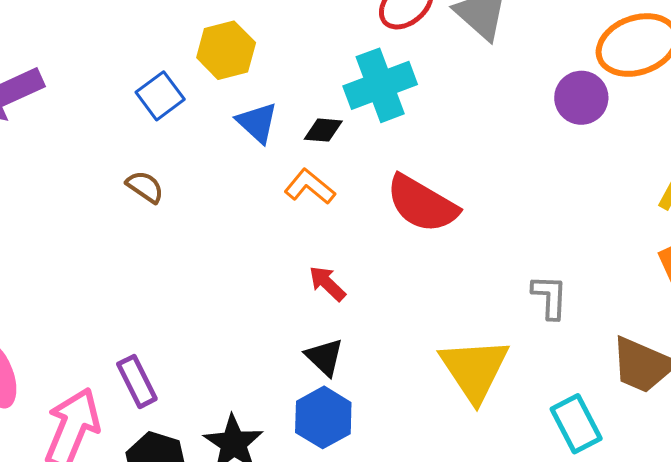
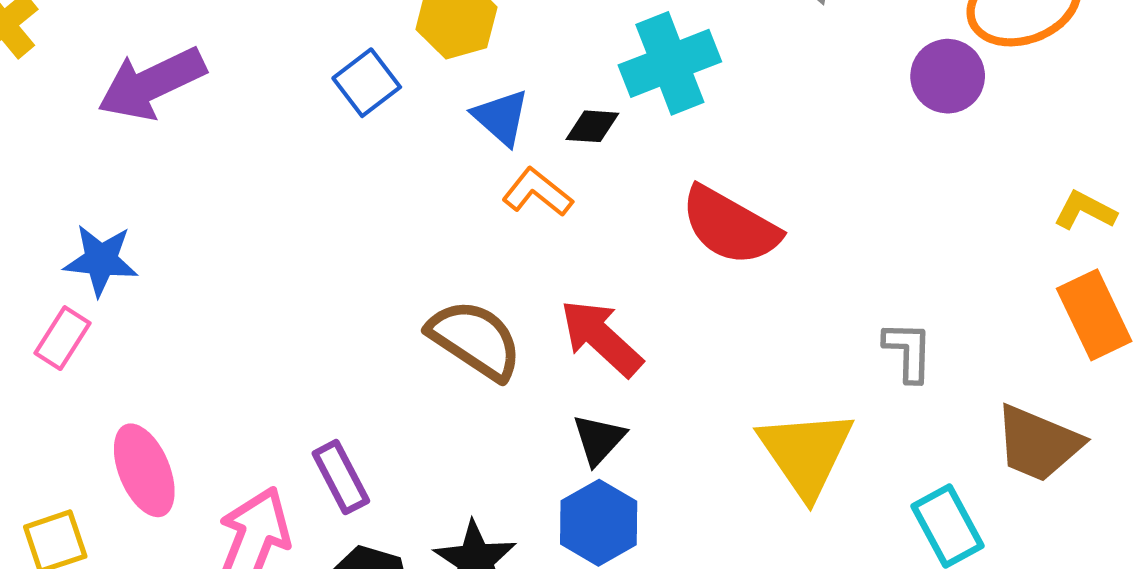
brown semicircle: (145, 187) -> (475, 340), moved, size x1.8
orange L-shape: (310, 187) -> (537, 192), moved
red arrow: (327, 283) -> (601, 338), size x1.6
black triangle: (324, 357) -> (599, 439), turned 30

